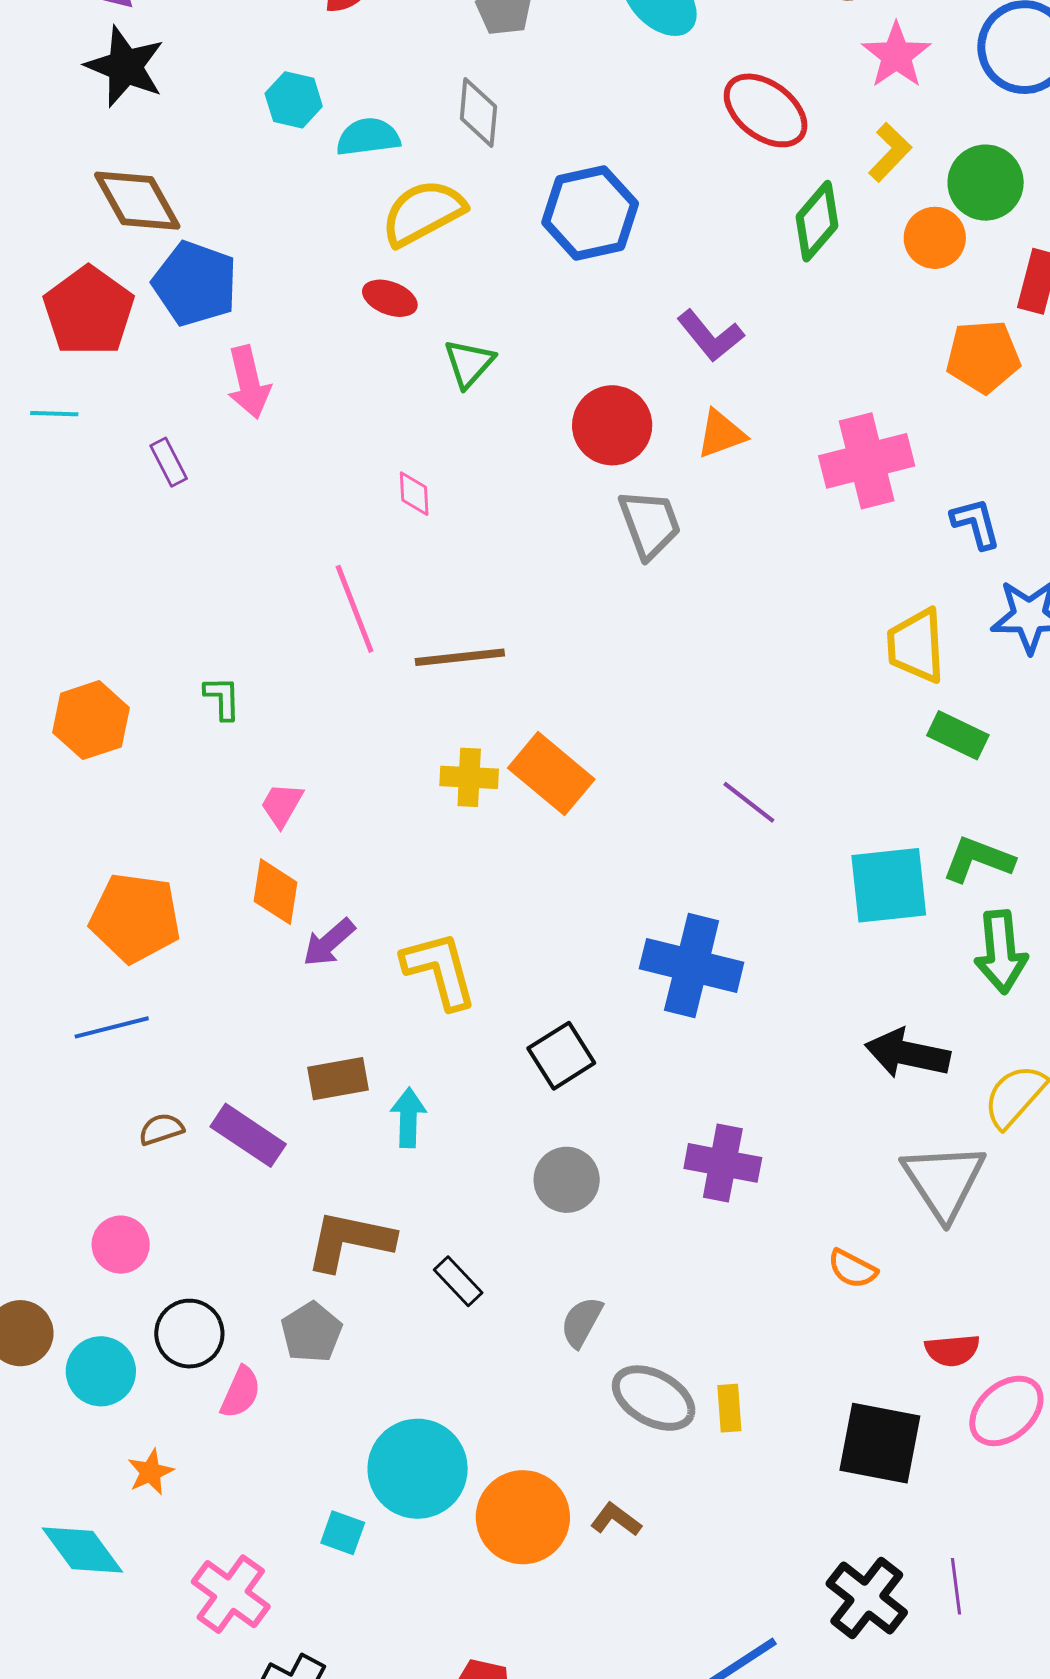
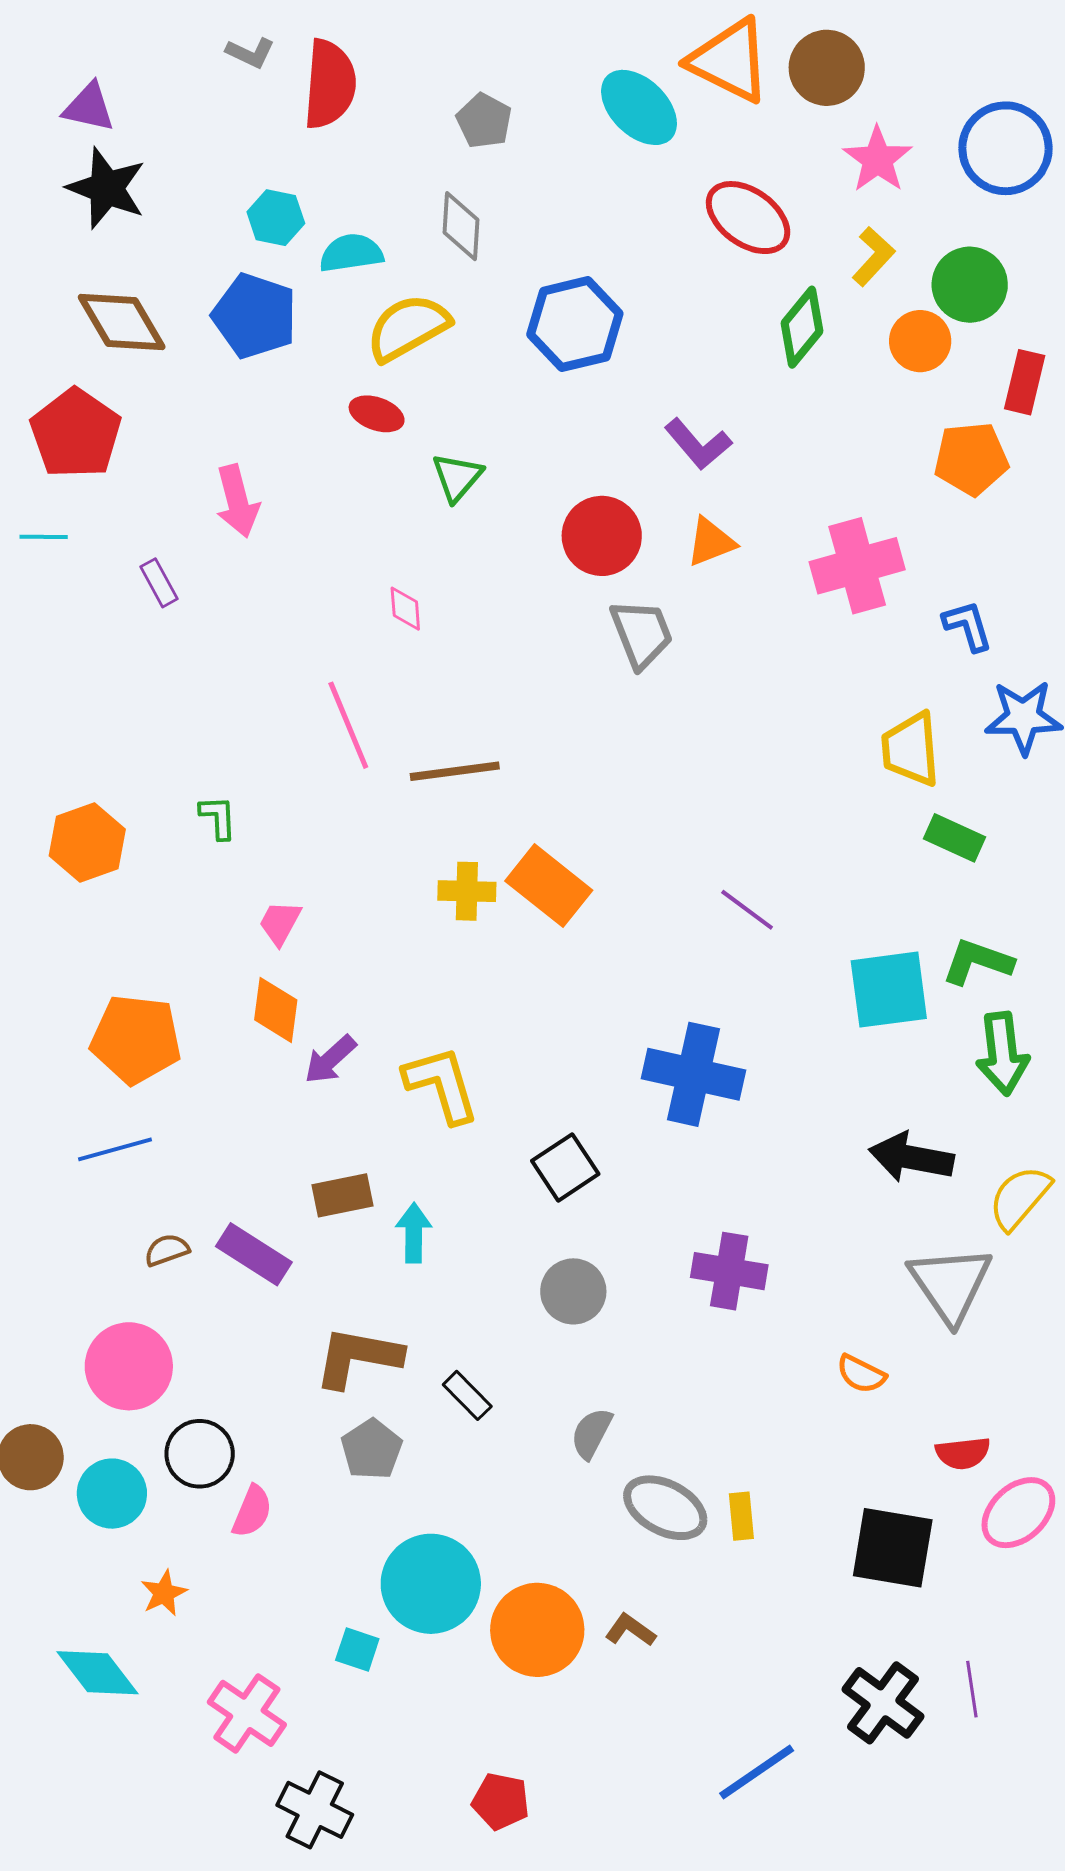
blue pentagon: (195, 284) -> (255, 316), moved
pink circle: (121, 1245) -> (129, 1366), size x1.5
gray pentagon: (311, 1332) -> (372, 1449), moved

